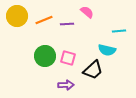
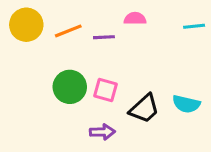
pink semicircle: (87, 12) -> (135, 19), turned -40
cyan line: (119, 31) -> (194, 26), moved
cyan semicircle: (107, 50) -> (186, 104), moved

